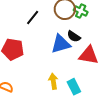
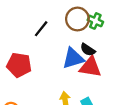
red triangle: (89, 55) -> (90, 67), moved

